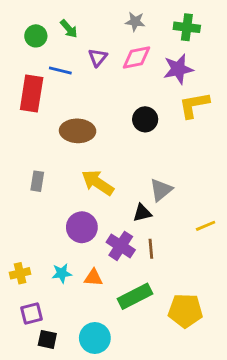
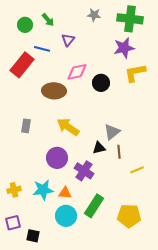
green cross: (187, 27) -> (130, 19), size x1.4
pink diamond: (137, 58) -> (77, 72), moved
red rectangle: (32, 93) -> (22, 65), turned 30
yellow line: (206, 226) -> (137, 170), moved
brown line: (151, 249) -> (119, 152), moved
cyan star: (62, 273) -> (43, 190), size x1.5
green rectangle: (135, 296) -> (94, 206), turned -30
purple square: (32, 314) -> (13, 223), moved
cyan circle: (95, 338) -> (66, 216), moved

